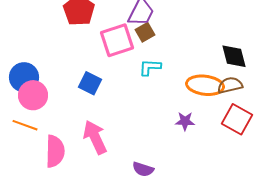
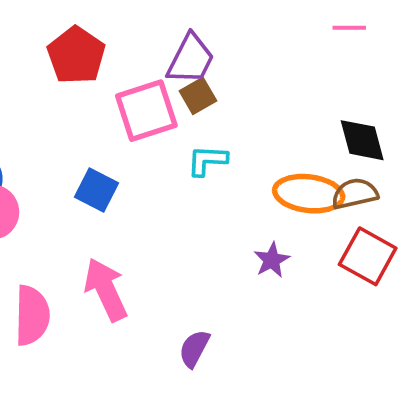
purple star: (185, 121) -> (272, 260), turned -30
purple semicircle: (143, 169) -> (194, 349), turned 100

